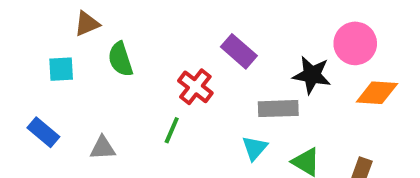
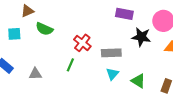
purple rectangle: (239, 51) -> (124, 14), moved, turned -30
green semicircle: (120, 59) -> (44, 29), turned -48
gray rectangle: (278, 109) -> (111, 53), moved

